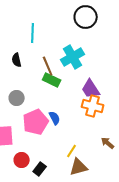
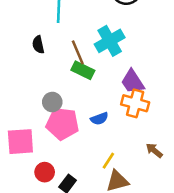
gray circle: (17, 98) -> (52, 102), moved
blue semicircle: (55, 118) -> (99, 119), moved, turned 96
pink pentagon: (36, 122) -> (62, 124), turned 30

